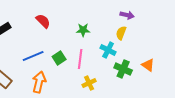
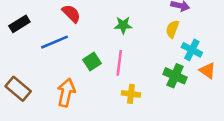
cyan cross: (108, 50) -> (192, 50), moved
blue line: (33, 56) -> (54, 42), moved
yellow cross: (89, 83) -> (131, 94), turned 32

